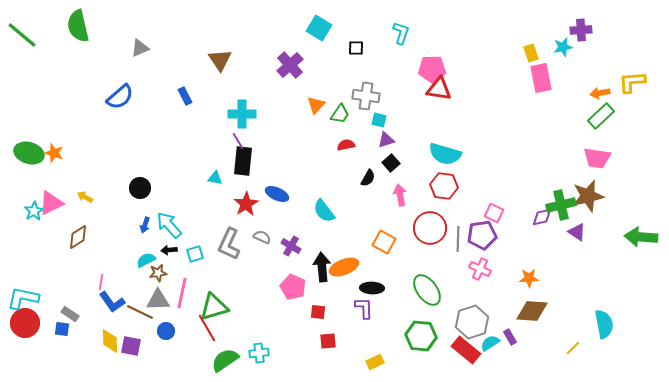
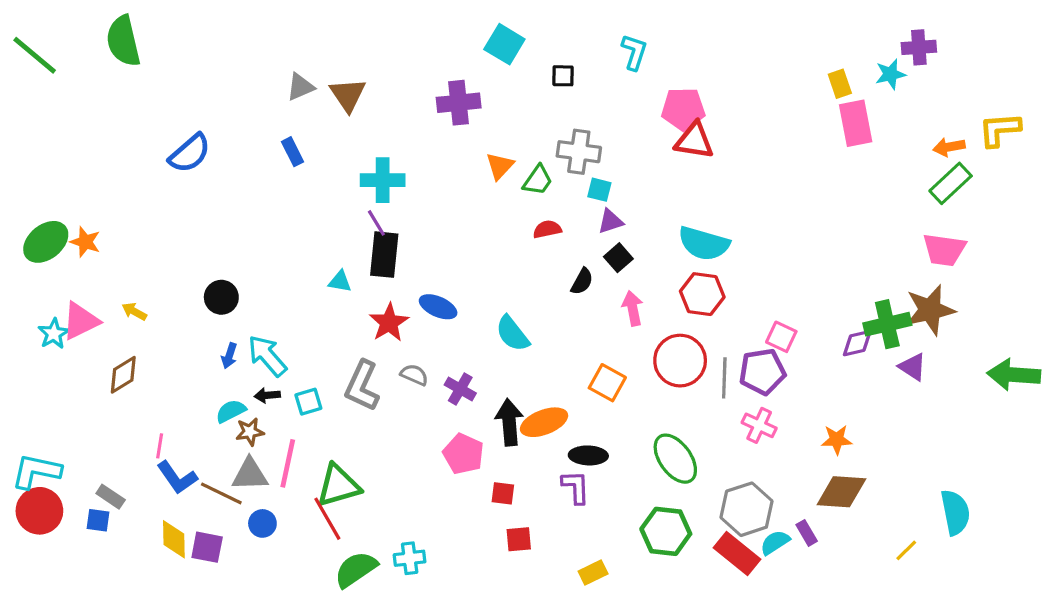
gray triangle: (140, 48) -> (300, 87), moved
purple cross: (290, 65) -> (459, 103), turned 36
green ellipse: (29, 153) -> (46, 242), turned -56

